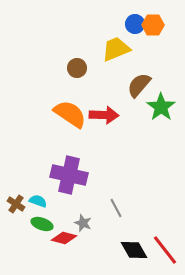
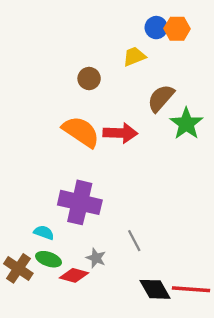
yellow trapezoid: (116, 49) -> (134, 56), size x0.7
brown cross: (16, 204) -> (18, 268), moved, size x1.4
red line: (165, 250) -> (191, 289), turned -48

